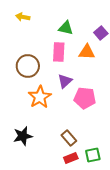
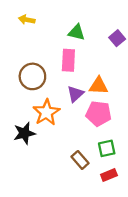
orange triangle: (87, 52) -> (99, 86), moved
black star: (23, 136) -> (24, 133), moved
green square: (93, 155) -> (107, 148), moved
red rectangle: (71, 158) -> (109, 175), moved

